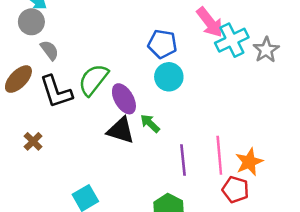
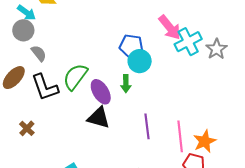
cyan circle: (169, 77) -> (140, 61), moved
green arrow: (150, 123) -> (126, 84), moved, turned -132
purple line: (183, 160) -> (147, 126), moved

